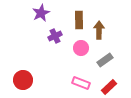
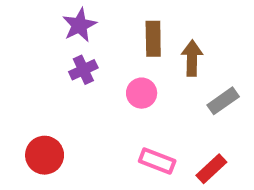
purple cross: (55, 36) -> (83, 70), moved
pink circle: (81, 48) -> (142, 93), moved
gray rectangle: (105, 60) -> (223, 101), moved

